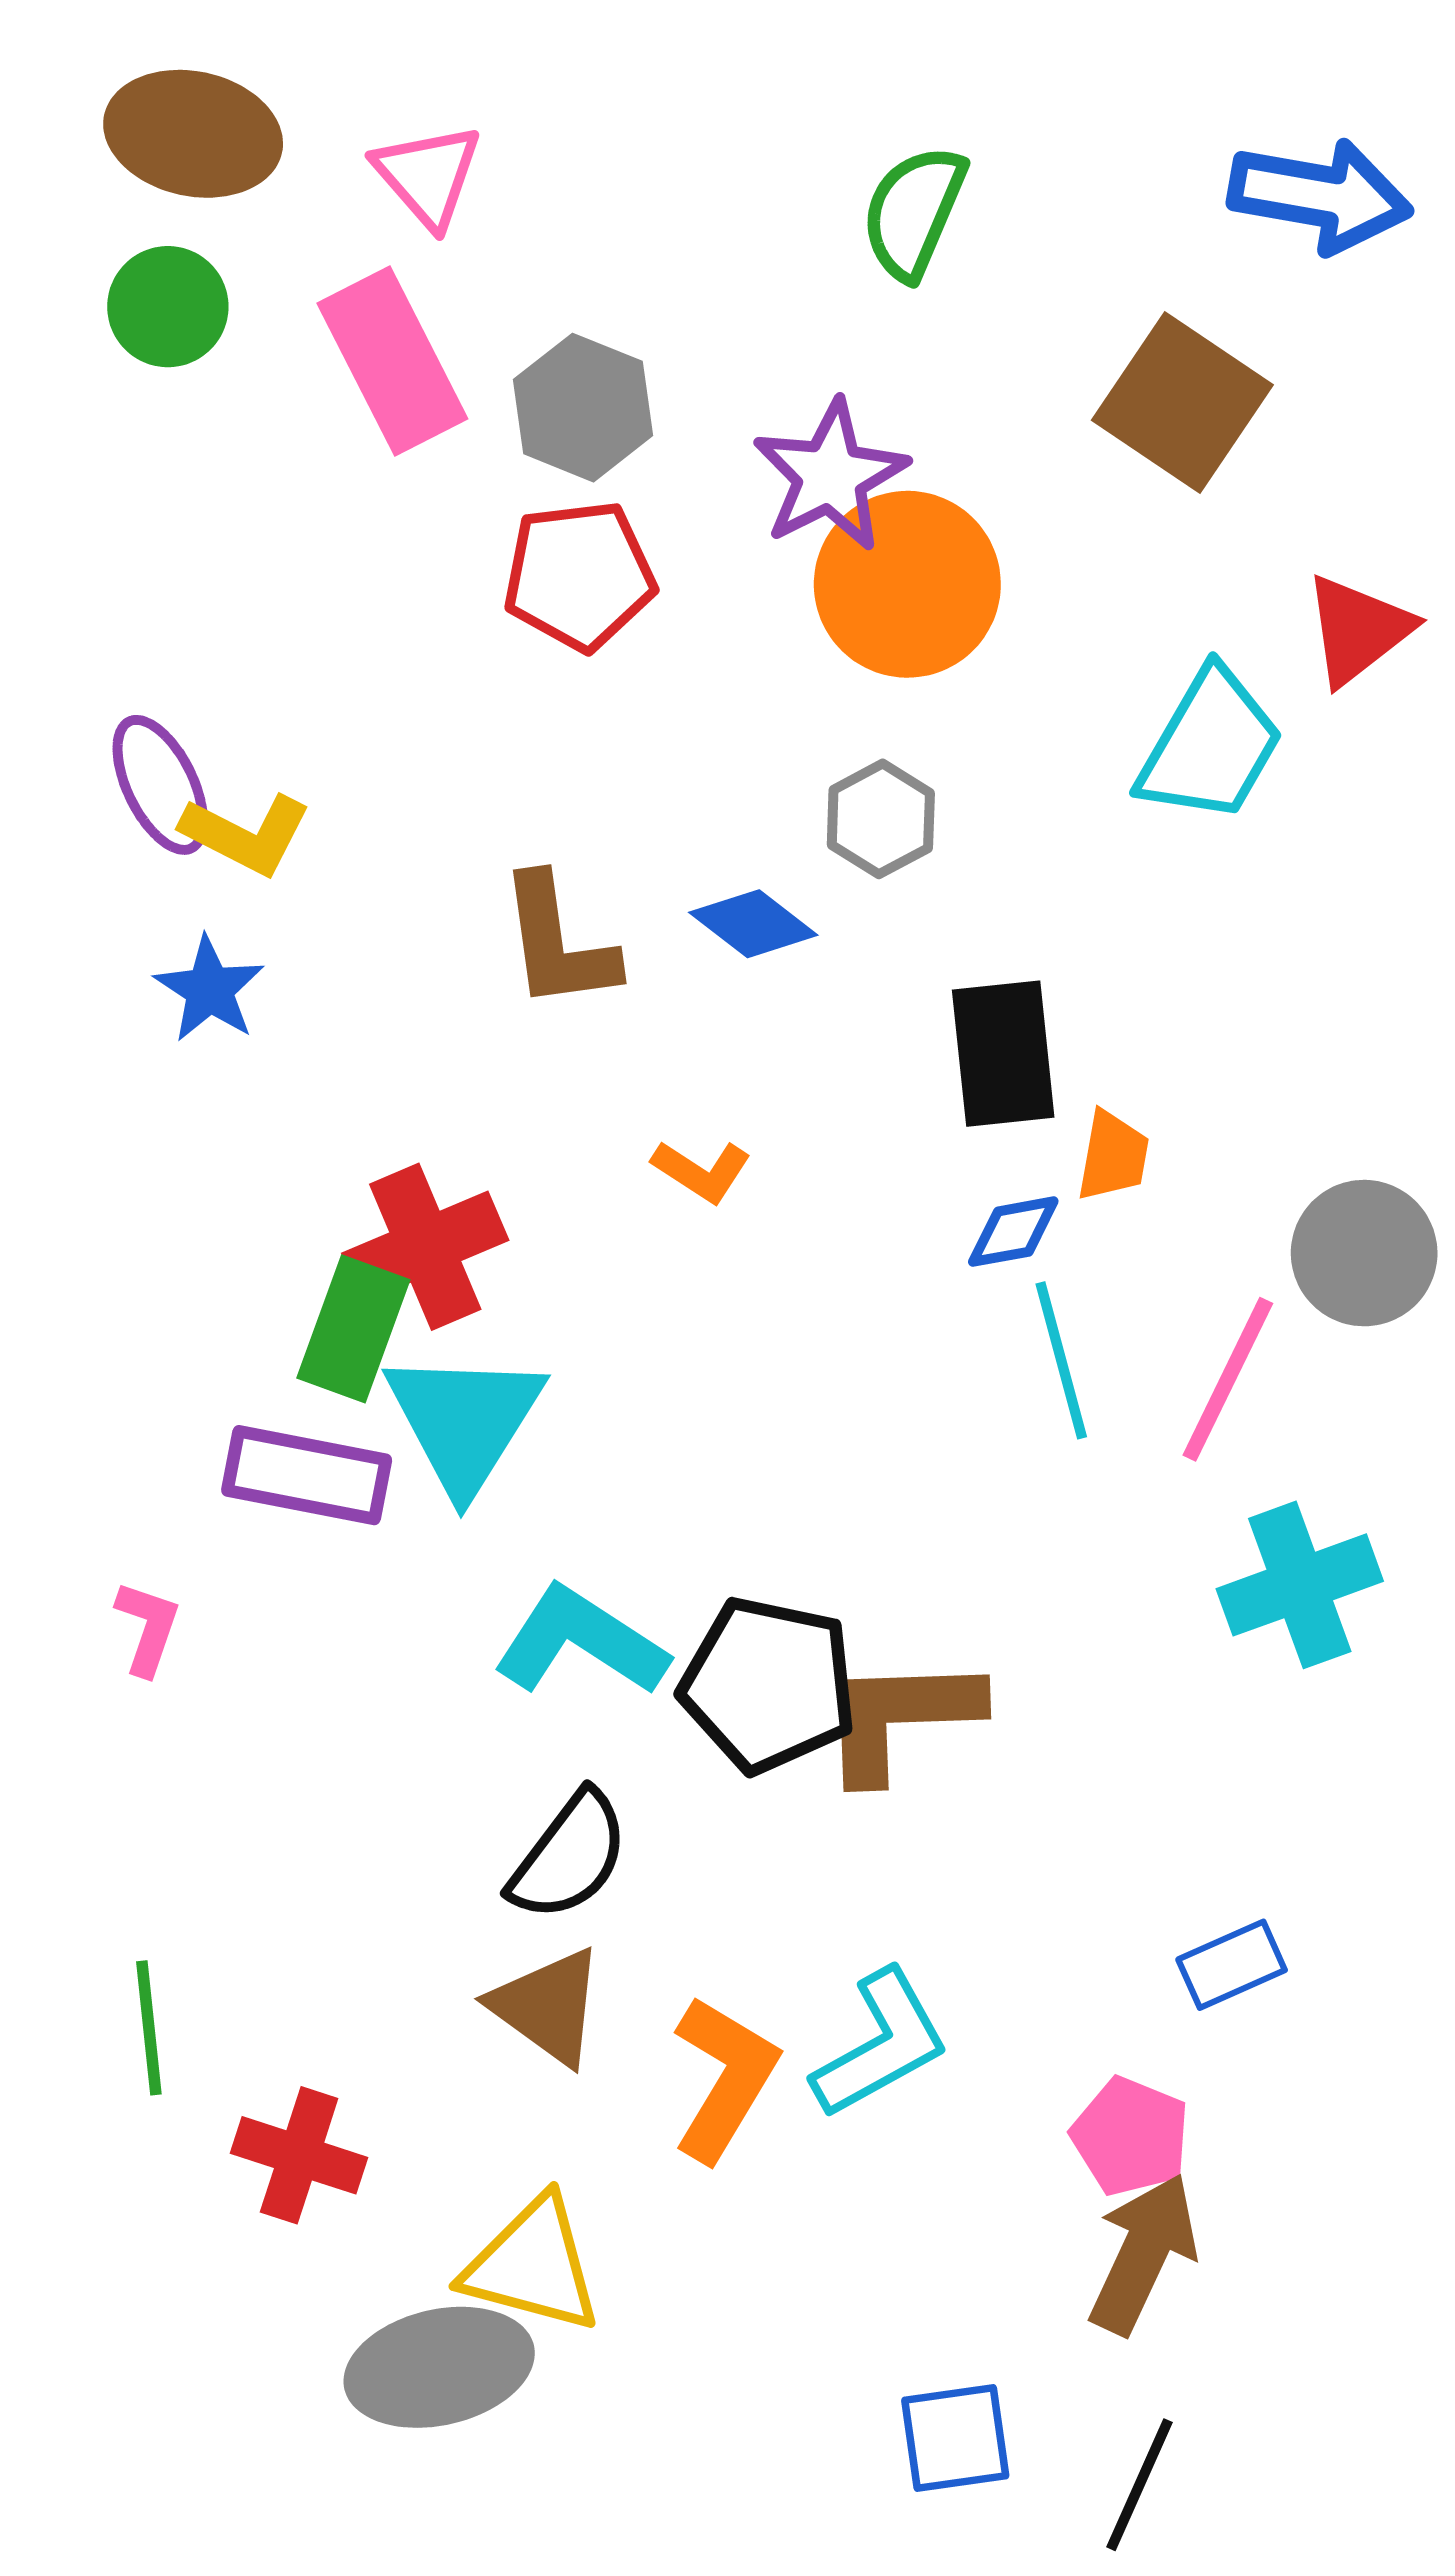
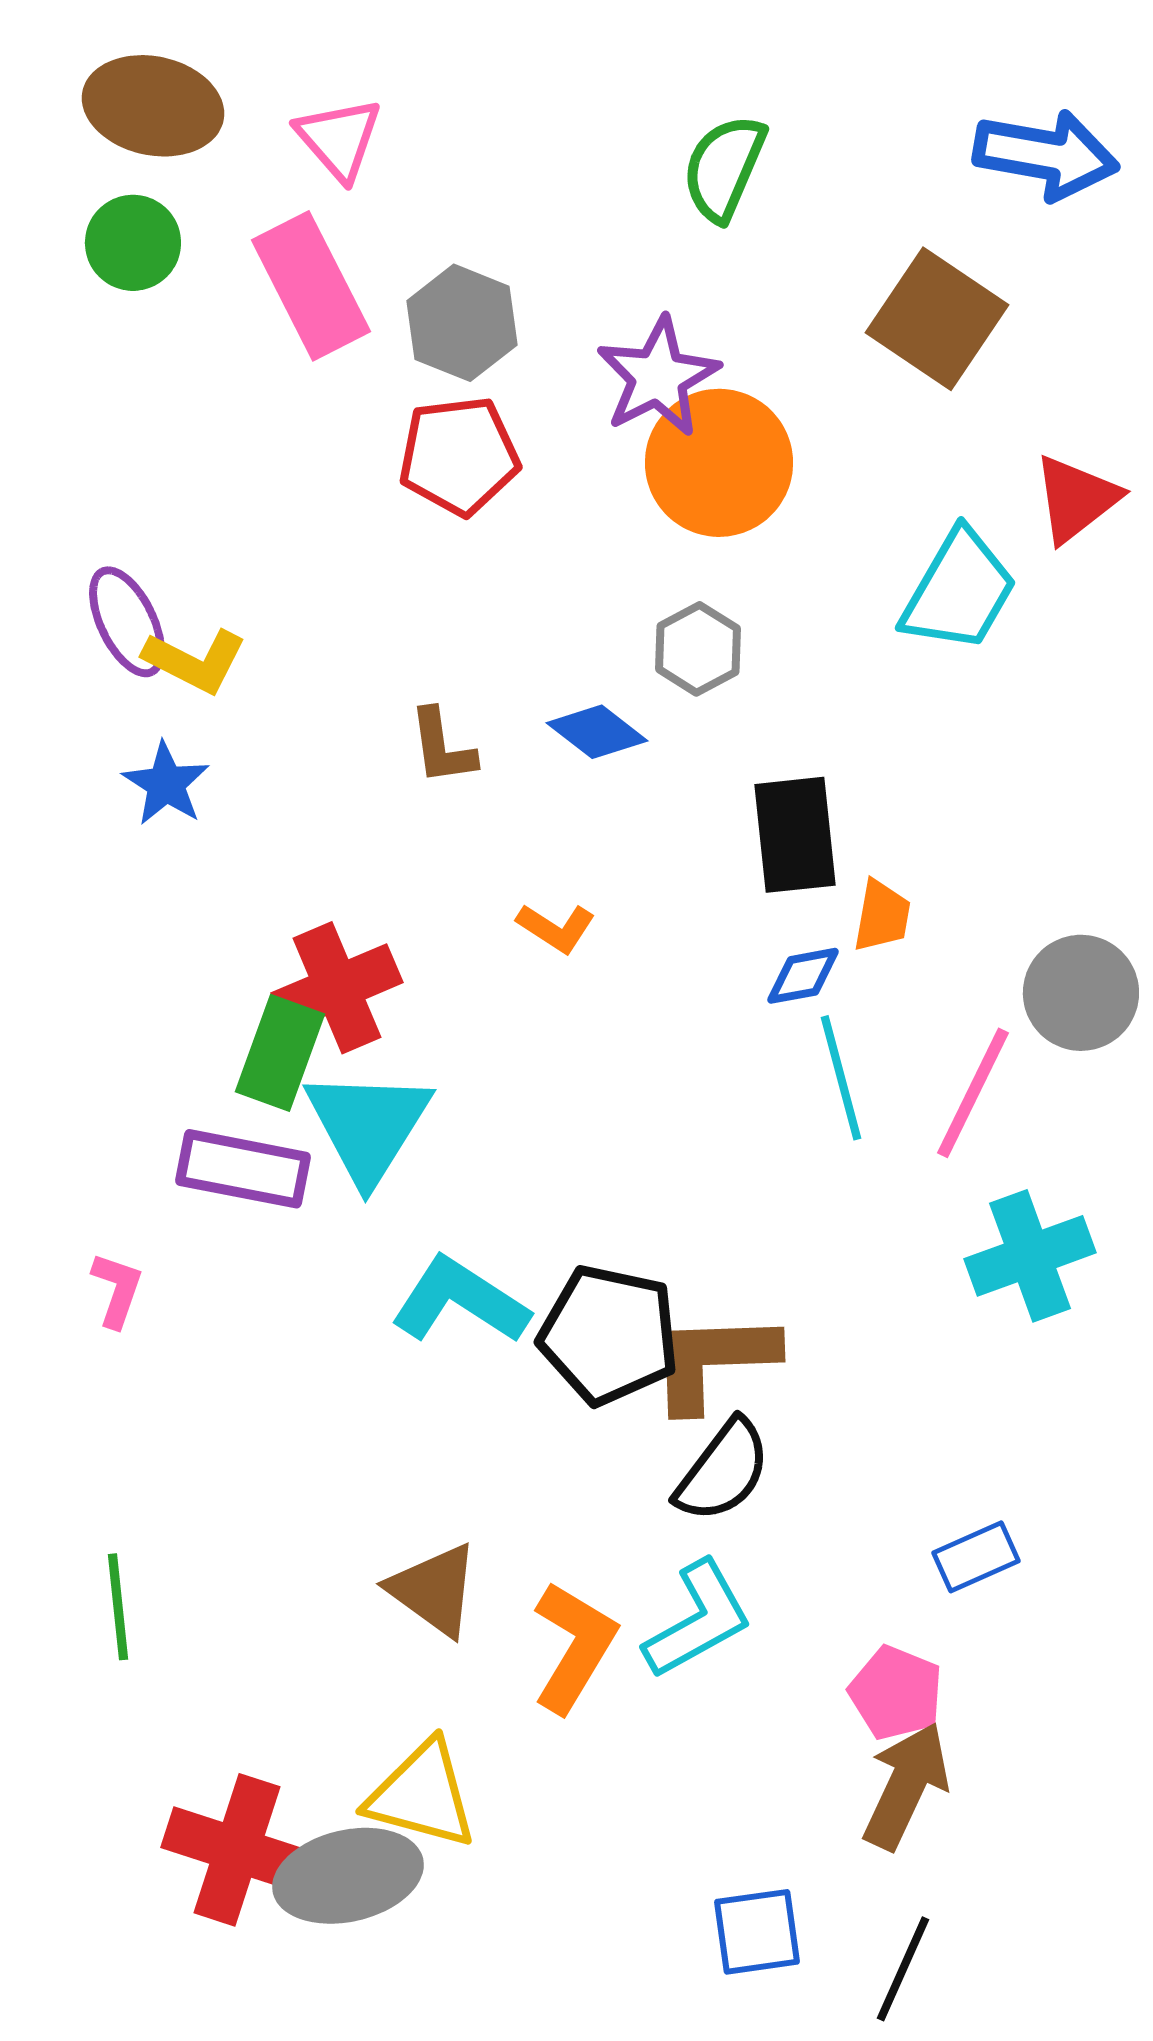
brown L-shape: (558, 943) -> (442, 747), size x0.7
black semicircle: (569, 1856) -> (723, 1471), moved
red cross: (299, 2155) -> (237, 1850), moved, size x1.4

